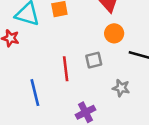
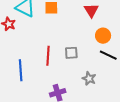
orange circle: (114, 33) -> (103, 36), moved

